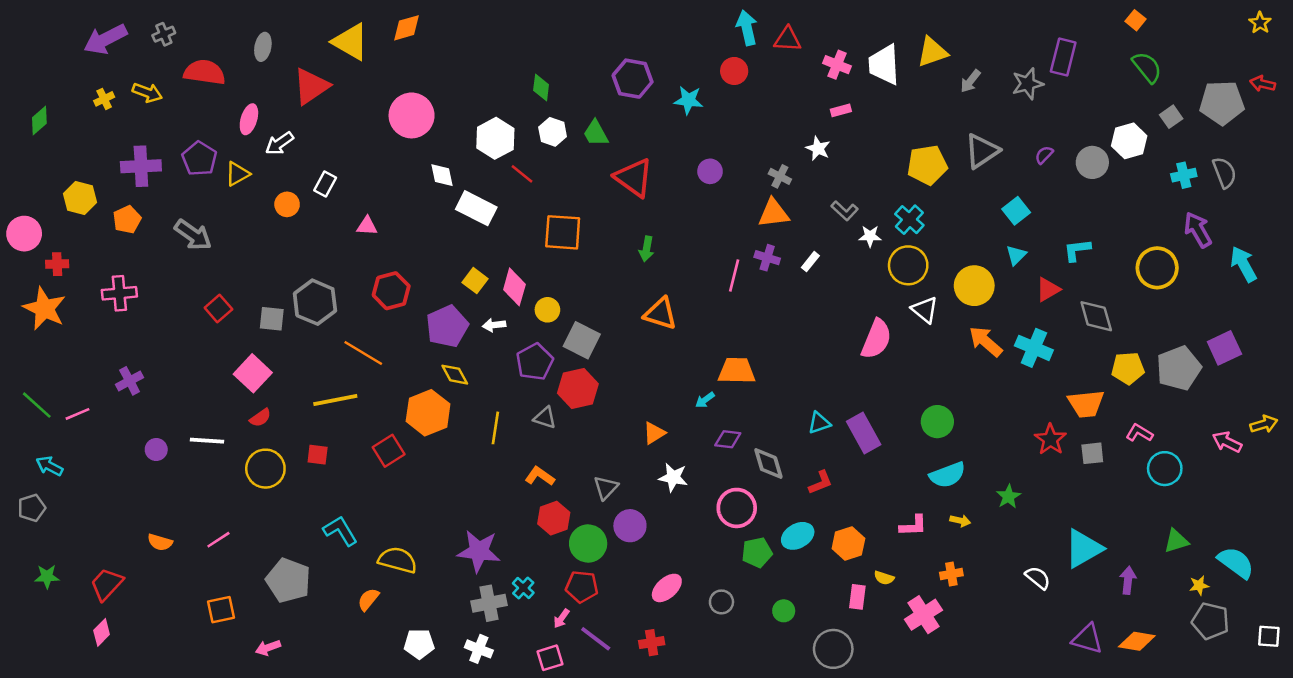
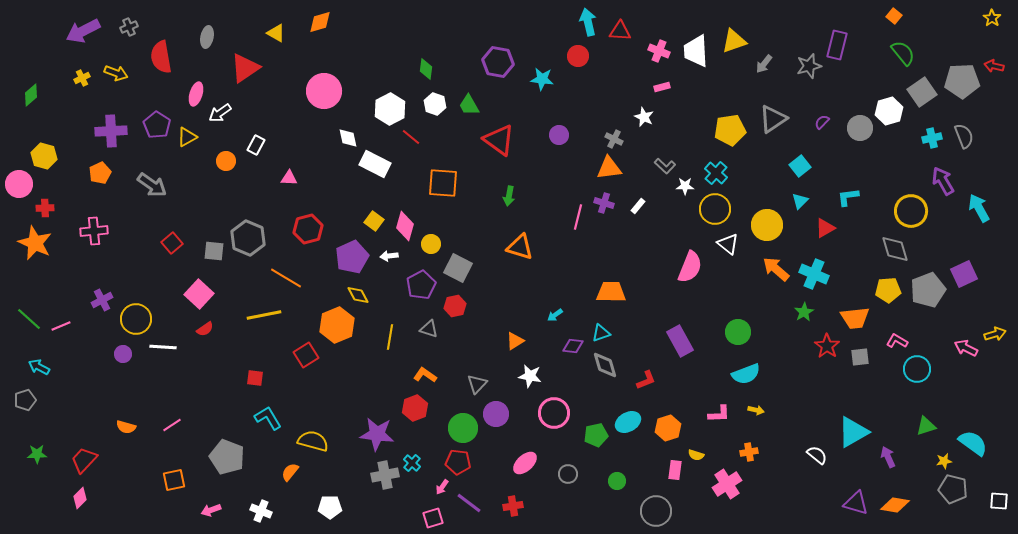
yellow triangle: (351, 42) -> (276, 33), size x0.6
red semicircle: (204, 72) -> (161, 57), turned -108
gray square: (1171, 117) -> (922, 92), size x1.6
yellow hexagon: (80, 198) -> (44, 156), moved
gray diamond: (1096, 316) -> (895, 249), moved
orange trapezoid: (737, 371) -> (611, 292), moved
red hexagon: (578, 389) -> (455, 306), size x0.7
cyan triangle: (819, 423) -> (601, 333), moved
red square: (318, 455) -> (255, 378), moved
yellow circle: (265, 469) -> (136, 319), moved
green star: (1009, 497) -> (804, 312), moved
pink circle: (737, 508) -> (554, 413), moved
red hexagon: (554, 518) -> (415, 408), moved
purple arrow: (1128, 580) -> (888, 457), turned -30
white cross: (479, 649) -> (261, 511), moved

